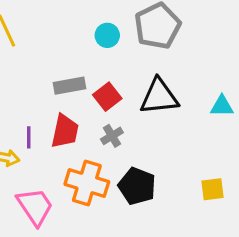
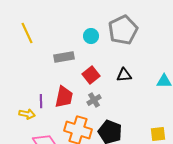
gray rectangle: (70, 86) -> (64, 57), moved
black triangle: (159, 97) -> (124, 75), size x0.6

